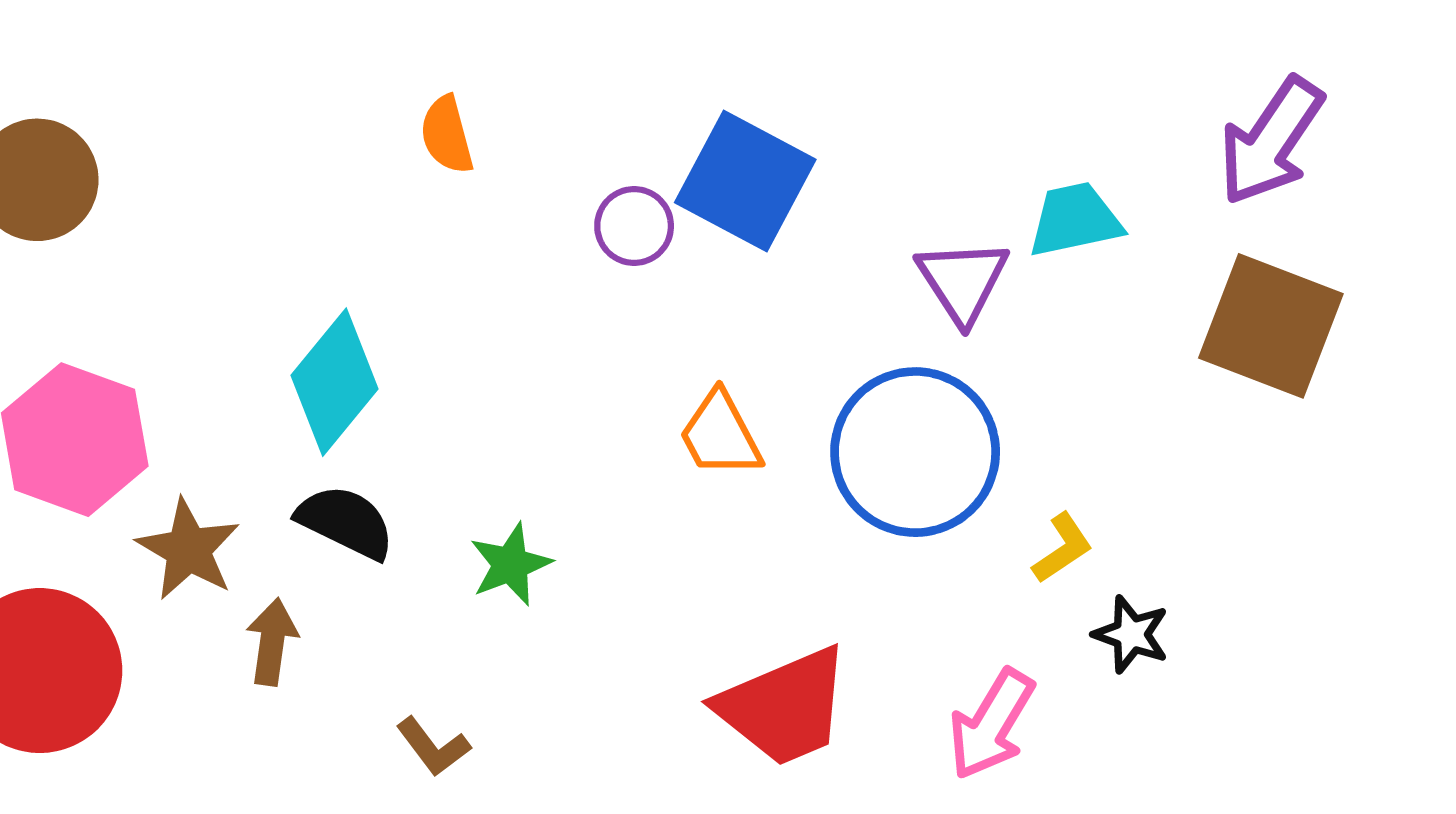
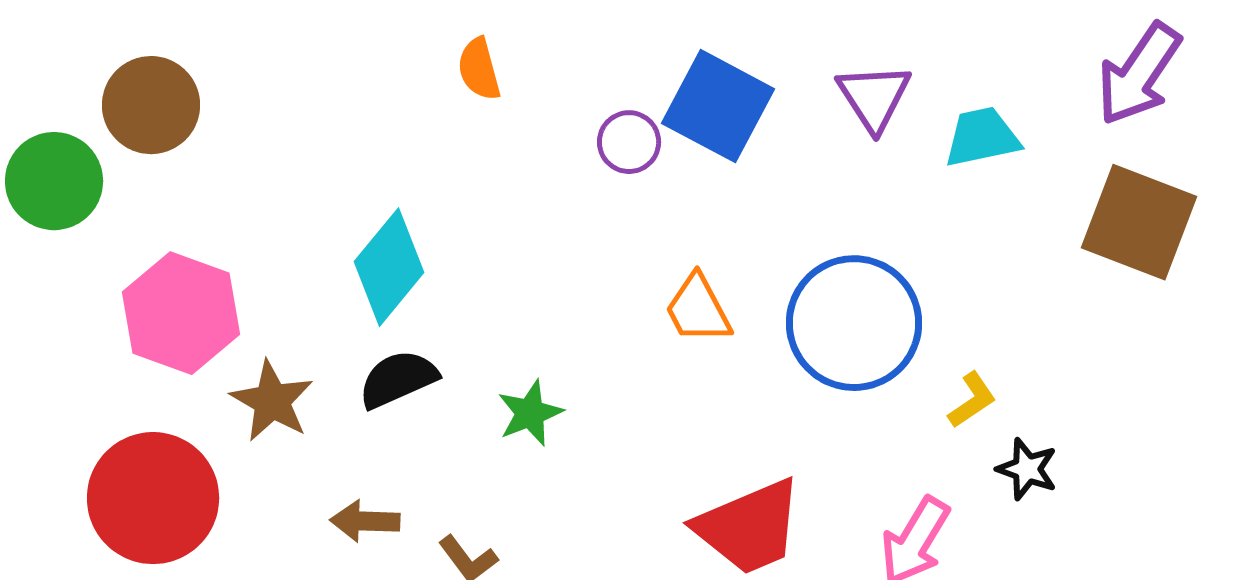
purple triangle: (963, 281) -> (874, 97), moved
black semicircle: (346, 522) -> (398, 379), turned -50
brown arrow: (272, 642) -> (365, 521), moved, turned -96

